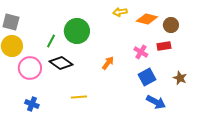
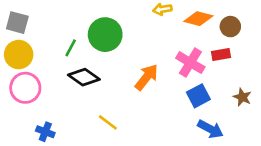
pink cross: (141, 52) -> (190, 63), size x1.5
orange arrow: (108, 63) -> (146, 77), size x1.5
pink circle: (30, 68) -> (25, 88), moved
yellow line: (79, 97) -> (108, 122), turned 42

